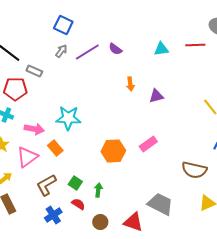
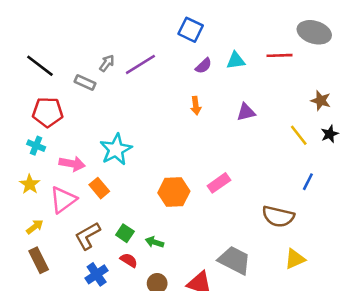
blue square: (63, 25) -> (191, 30), moved
purple semicircle: (115, 49) -> (203, 66), moved, turned -80
gray rectangle: (34, 71) -> (85, 82), moved
purple triangle: (156, 96) -> (246, 112), moved
cyan star: (68, 118) -> (116, 149), turned -30
green arrow: (98, 190) -> (155, 242), turned -80

